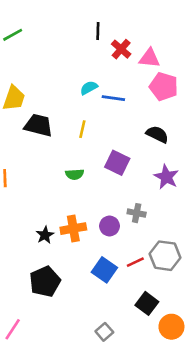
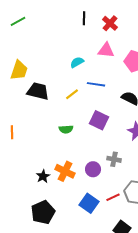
red cross: (121, 49) -> (110, 23), moved
pink triangle: (150, 58) -> (106, 50), moved
blue line: (113, 98) -> (96, 84), moved
yellow line: (82, 129) -> (72, 94), turned 40
orange cross: (73, 229) -> (65, 171), turned 36

